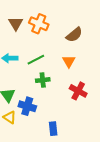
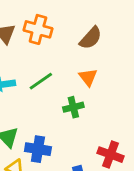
green cross: (43, 80) -> (73, 107), moved
red cross: (78, 91) -> (110, 155), moved

